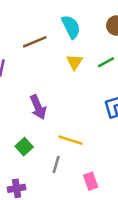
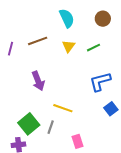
brown line: (35, 42) -> (38, 41), moved
green square: (24, 147) -> (29, 124), moved, size x1.5

